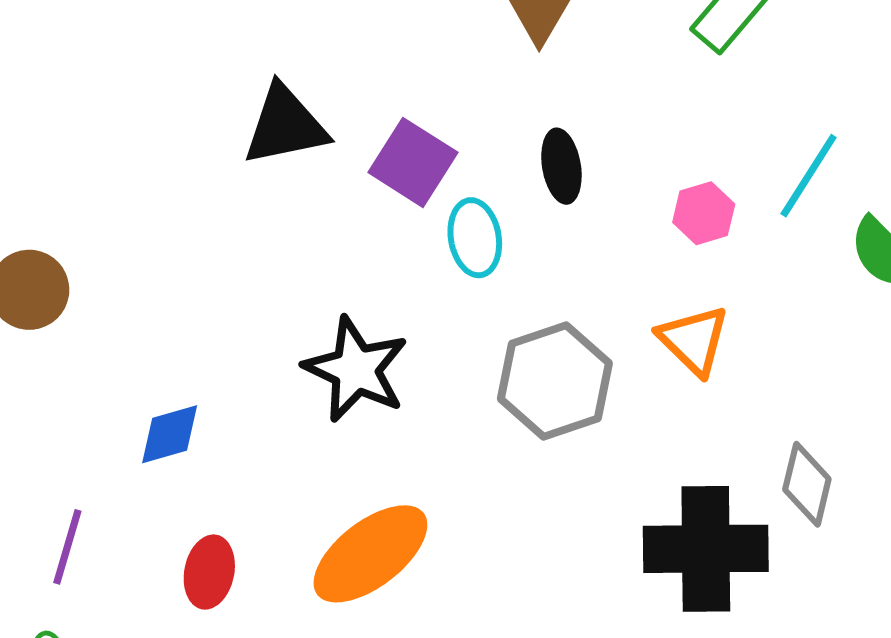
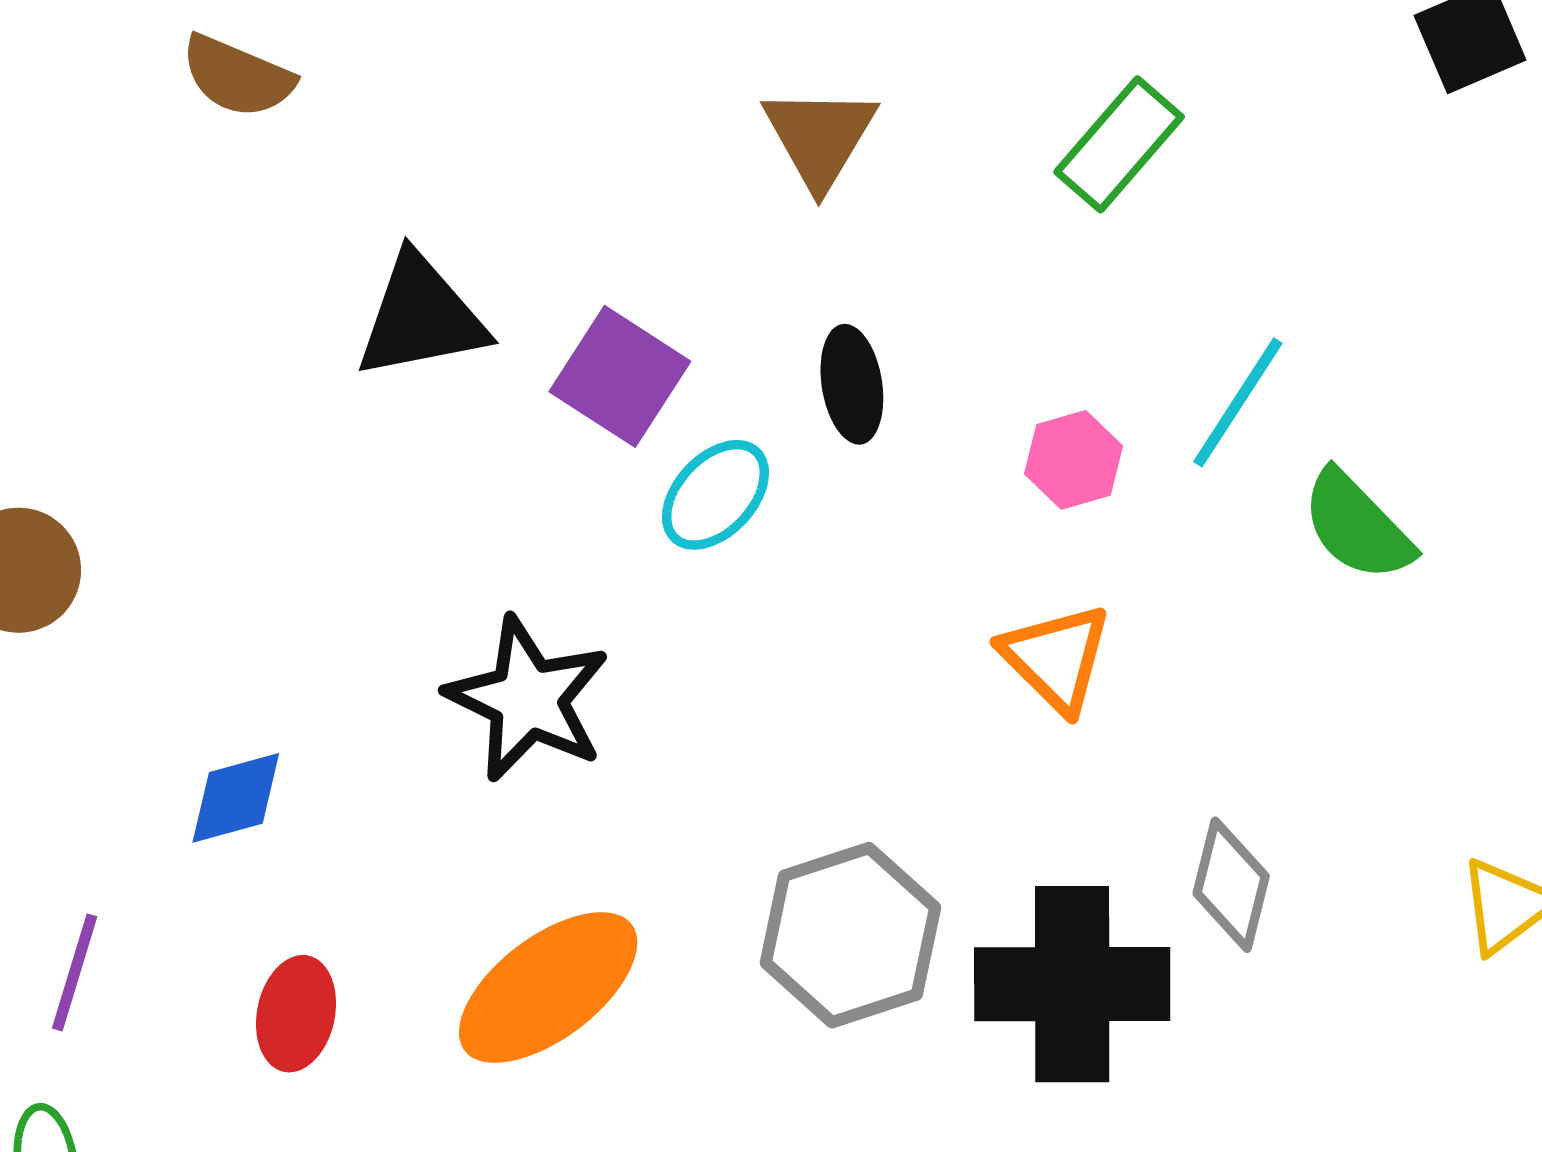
cyan ellipse: (475, 238) -> (715, 495), turned 52
gray hexagon: (555, 381) -> (850, 935), moved

